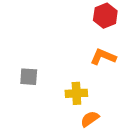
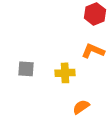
yellow cross: (76, 93) -> (65, 73), moved

